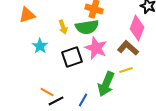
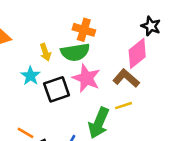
pink diamond: (137, 28) -> (137, 53), turned 30
cyan star: (40, 46) -> (30, 76), moved

